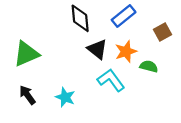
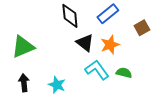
green semicircle: (149, 66) -> (124, 73), moved
black arrow: (27, 95) -> (24, 83), turned 30

